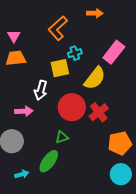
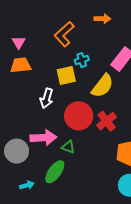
pink arrow: (24, 111) -> (43, 138), moved, size x1.4
green triangle: (62, 137) -> (68, 147), turned 40

